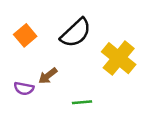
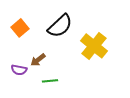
green line: (82, 102) -> (50, 81), moved

